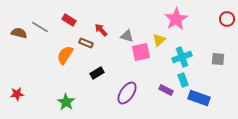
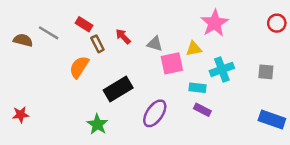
yellow triangle: (159, 40) -> (194, 49), turned 32
brown rectangle: (86, 43) -> (97, 44), moved, turned 40
black rectangle: (97, 73) -> (118, 89), size x1.6
cyan rectangle: (183, 80) -> (197, 88), moved, turned -64
blue rectangle: (199, 98) -> (272, 119), moved
green star: (66, 102) -> (97, 124), moved

